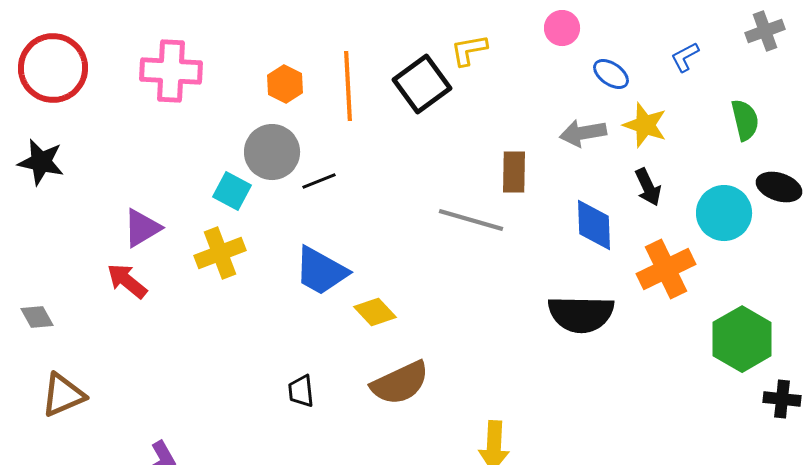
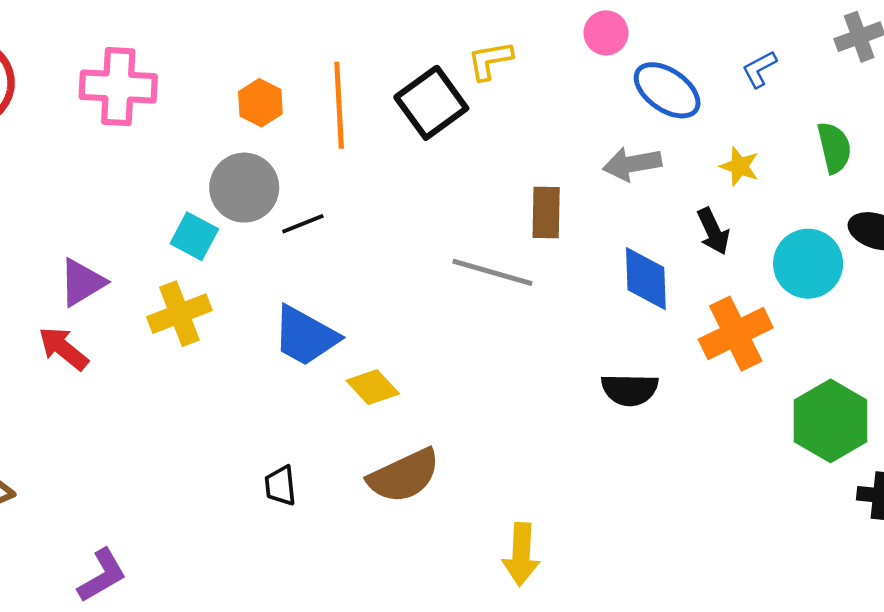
blue ellipse: (611, 74) -> (667, 90), size x1.5
yellow star: (645, 125) -> (739, 166), moved, size x0.7
black semicircle: (581, 314) -> (630, 390), size x0.7

